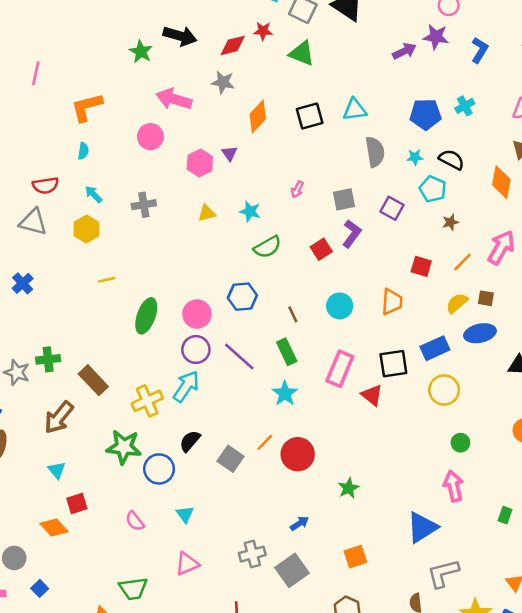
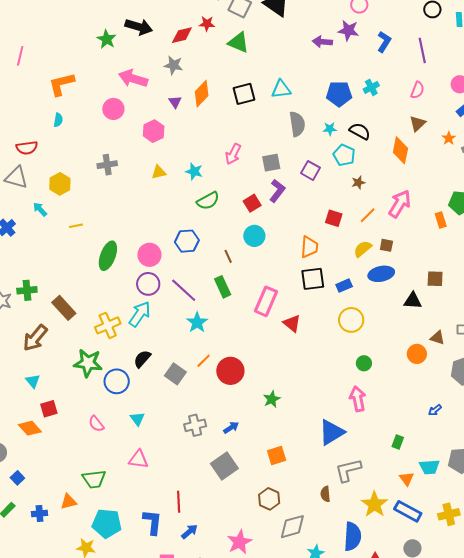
purple arrow: (404, 51) -> (322, 42), turned -150
purple triangle: (229, 153) -> (175, 102), moved
pink arrow: (297, 189) -> (233, 154), size x1.5
cyan arrow: (93, 194) -> (40, 209), moved
cyan circle: (340, 306) -> (254, 236), moved
blue rectangle: (435, 348) -> (344, 286), size x0.7
black square: (393, 364) -> (313, 279), moved
cyan star: (285, 393) -> (197, 322), moved
green rectangle: (505, 515) -> (398, 442), moved
gray cross: (252, 554) -> (195, 425), moved
pink triangle: (187, 564) -> (138, 459), turned 30

